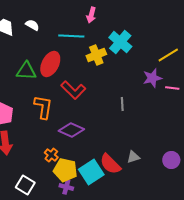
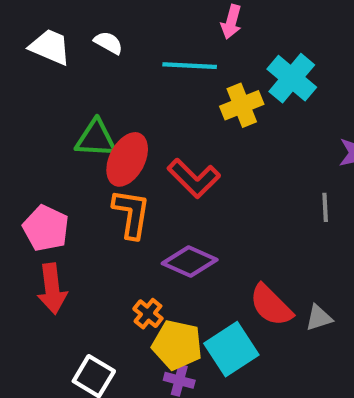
red ellipse: (50, 64) -> (127, 159), moved
gray line: (122, 104) -> (325, 207), moved
red semicircle: (110, 164) -> (271, 305), moved

